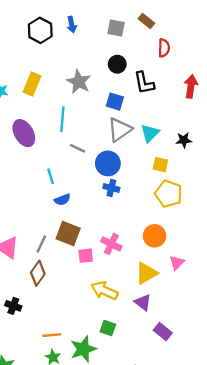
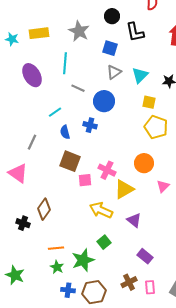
yellow rectangle: (32, 84) -> (39, 33), turned 60
gray triangle: (120, 130) -> (114, 72), size x0.7
cyan line: (51, 176) -> (55, 112), turned 72
blue cross: (111, 188) -> (90, 125), moved
blue semicircle: (62, 200) -> (65, 132), turned 96
gray line: (41, 244) -> (32, 142), moved
brown diamond: (38, 273) -> (44, 209), moved
yellow triangle: (146, 273) -> (124, 189), moved
green square: (108, 328) -> (104, 242), turned 32
purple rectangle: (163, 332) -> (145, 256), moved

